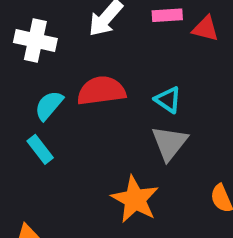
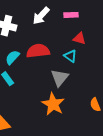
red triangle: (205, 29) -> (79, 38), moved
gray triangle: (169, 143) -> (60, 78), moved

